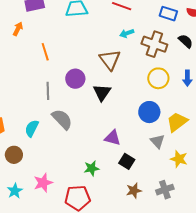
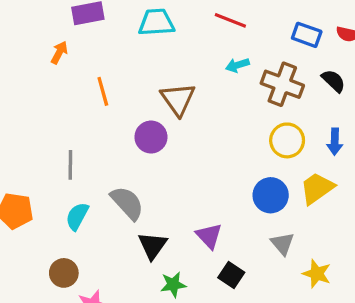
brown triangle: (110, 60) -> (178, 99), moved
gray line: (48, 91) -> (70, 165), moved
black triangle: (102, 93) -> (153, 246), moved
yellow trapezoid: (177, 122) -> (317, 188), moved
purple triangle: (112, 138) -> (209, 236), turned 30
brown circle: (14, 155) -> (64, 273), moved

